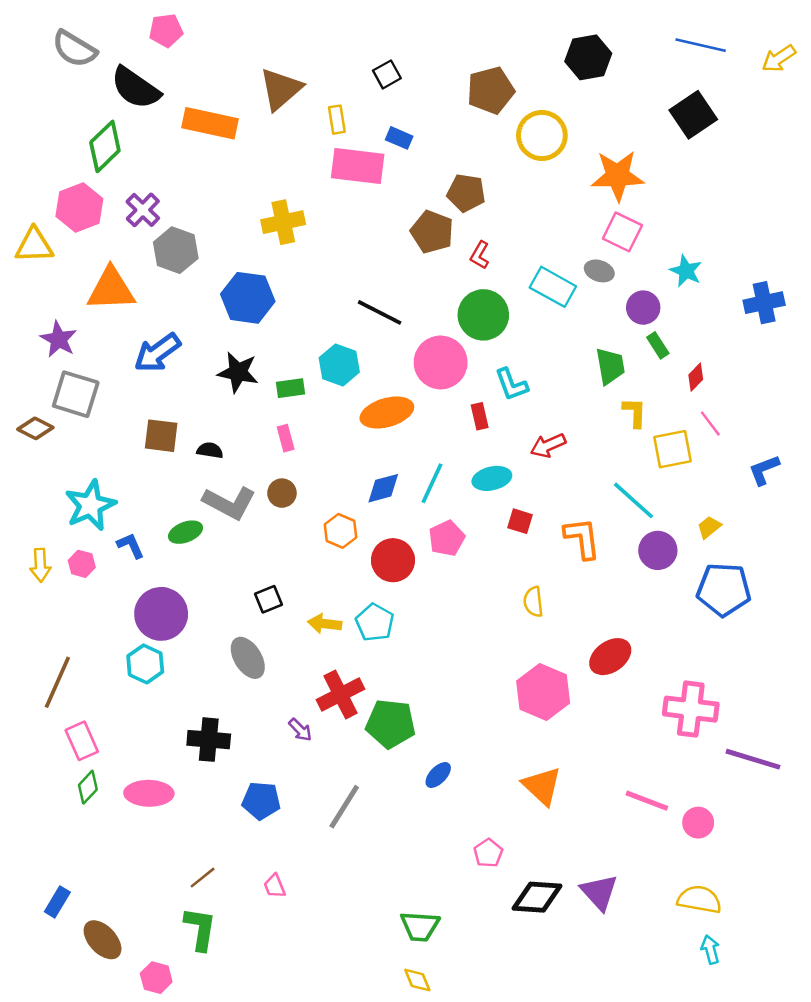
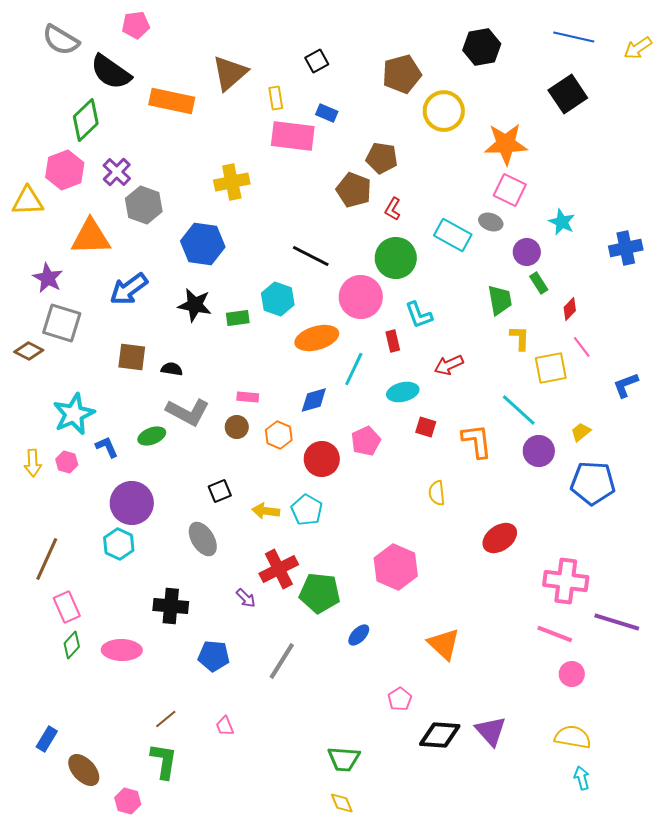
pink rectangle: (286, 438) -> (248, 397), moved, turned -70
cyan line: (432, 483) -> (354, 369), moved
brown circle: (282, 493) -> (237, 427), moved
pink hexagon: (543, 692) -> (396, 567), moved
pink line: (647, 801) -> (555, 634), moved

